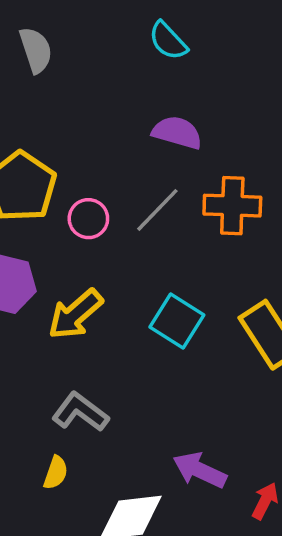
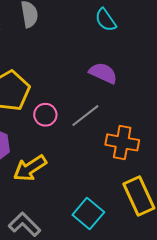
orange cross: (232, 206) -> (122, 142), moved
cyan square: (177, 321) -> (88, 214), moved

